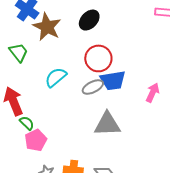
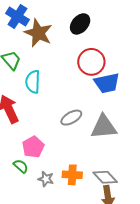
cyan semicircle: (56, 77) -> (33, 82), moved, turned -45
gray ellipse: (93, 87) -> (71, 118), moved
green semicircle: (27, 123) -> (21, 166), moved

